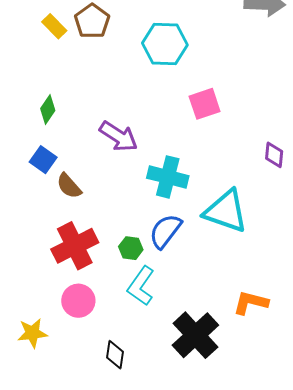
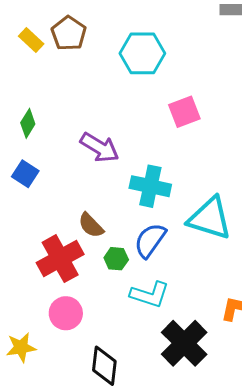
brown semicircle: (69, 186) -> (91, 225), moved
cyan L-shape: (141, 286) -> (150, 294), moved, turned -105
black diamond: (115, 355) -> (104, 366), size x1.4

